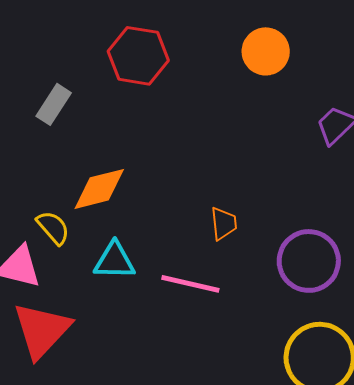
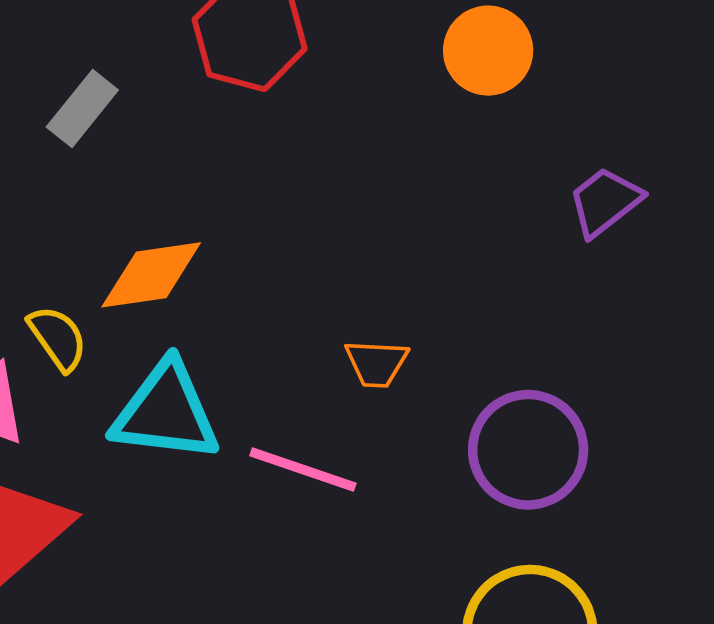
orange trapezoid: (224, 223) -> (376, 363), turned 93
cyan triangle: (115, 261) -> (166, 412), size x1.4

